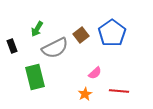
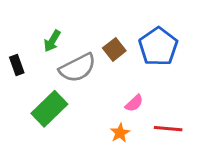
green rectangle: (35, 77) -> (49, 109), turned 60

